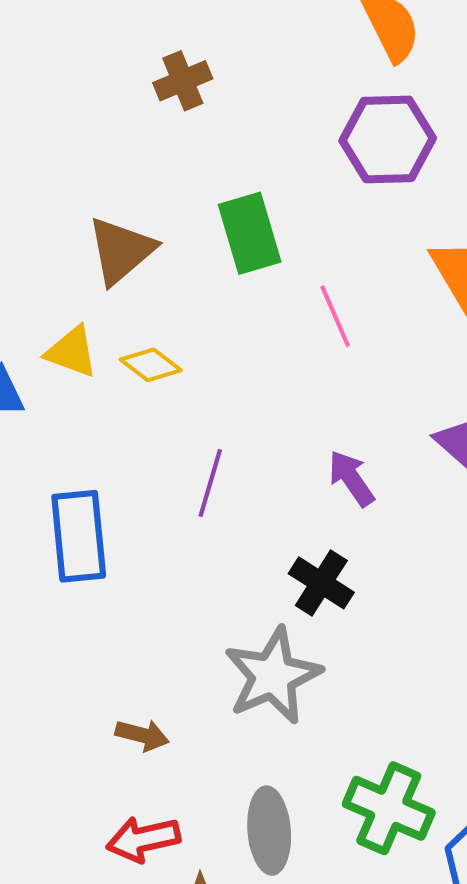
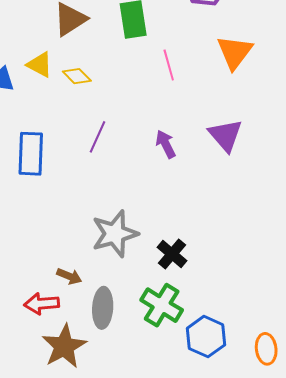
black cross: (321, 583) -> (172, 254), moved
brown arrow: (142, 735) -> (69, 276), moved

